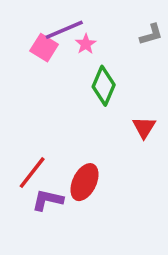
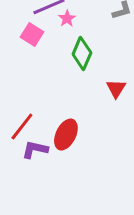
pink square: (44, 48) -> (32, 35), moved

